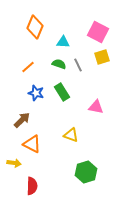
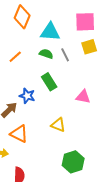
pink square: (98, 32) -> (85, 22), turned -30
cyan triangle: (63, 42) -> (50, 32), size x1.5
blue star: (36, 93) -> (27, 96), moved

